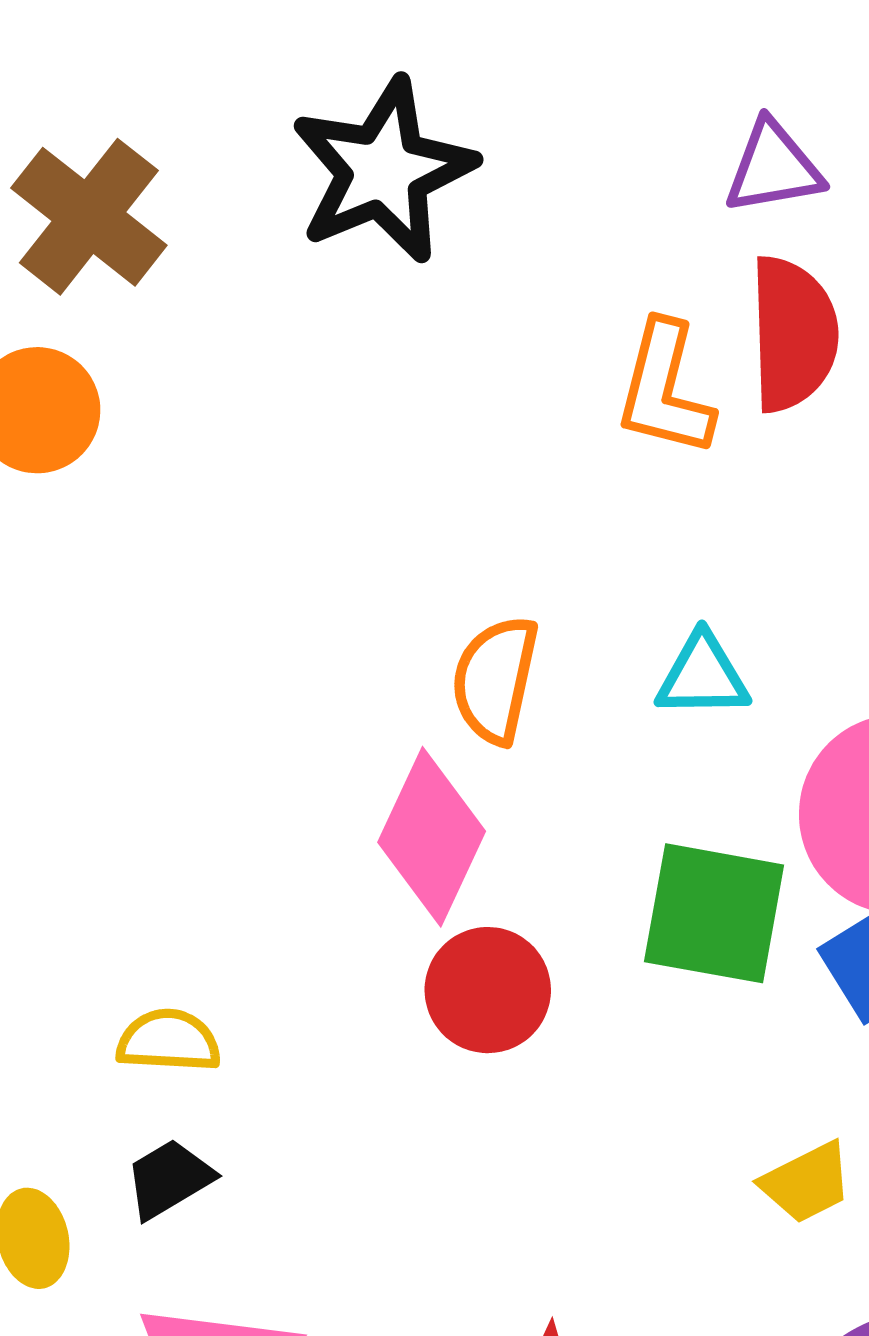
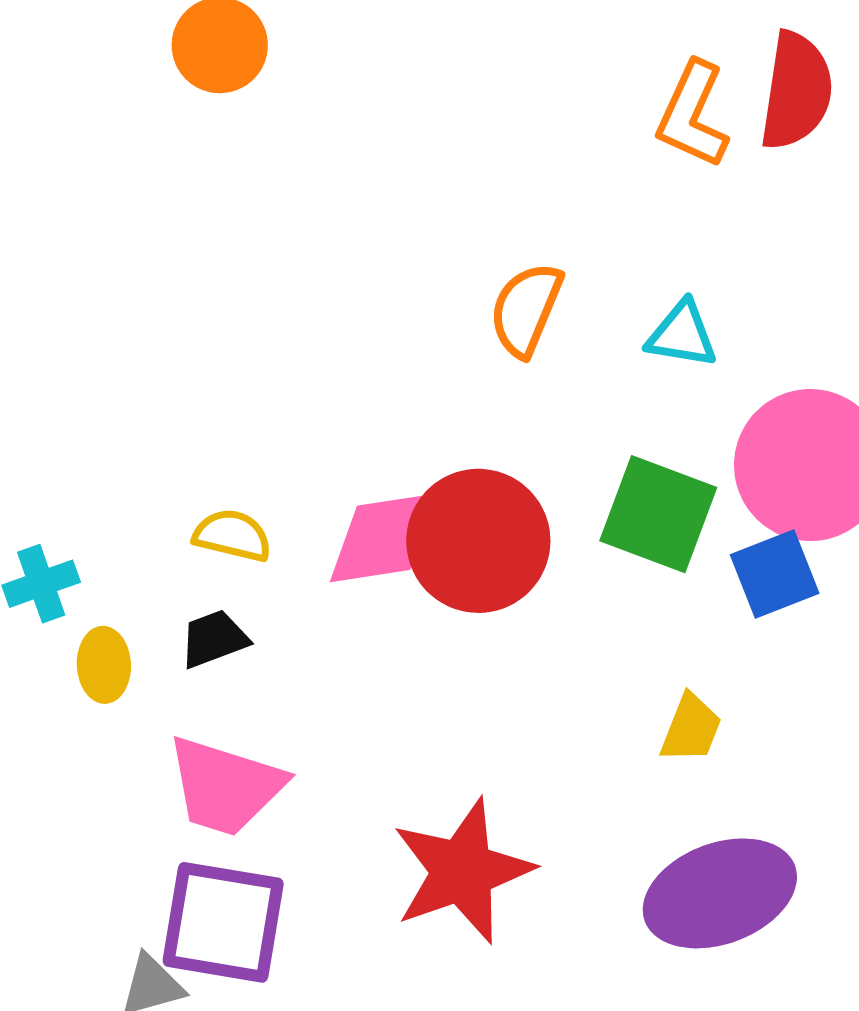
pink diamond: (432, 837) -> (384, 538), moved, turned 46
red circle: (488, 990) -> (478, 541), size x1.5
yellow trapezoid: (807, 1182) -> (691, 728), turned -52

